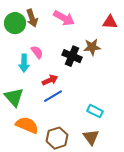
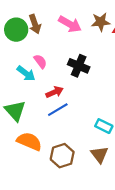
brown star: (92, 47) -> (101, 22), moved
cyan arrow: (24, 63) -> (26, 73), turned -54

